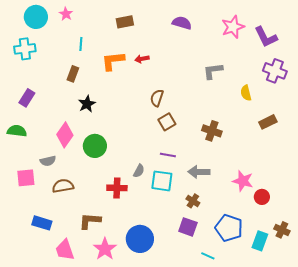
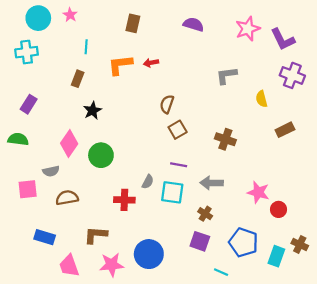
brown rectangle: (125, 22) -> (133, 23), turned -66
pink star: (105, 249) -> (112, 265), turned 30

